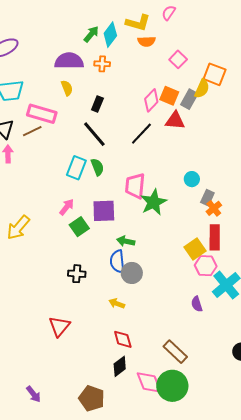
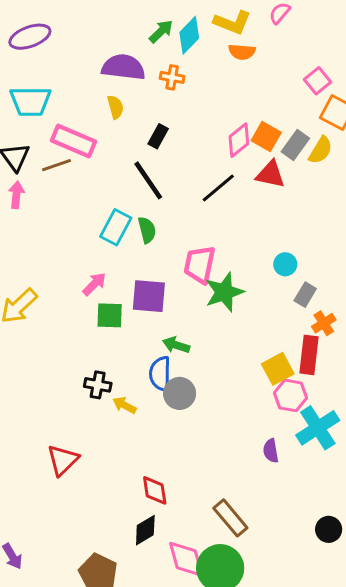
pink square: (178, 59) -> (317, 81), moved
yellow semicircle: (202, 89) -> (321, 150), moved
orange cross: (214, 208) -> (324, 323), moved
green square: (79, 227) -> (110, 315), turned 30
yellow arrow: (117, 303) -> (124, 405), moved

